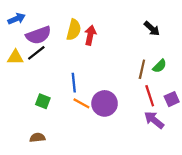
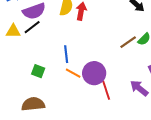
brown line: (142, 69) -> (128, 42), turned 42
red line: (150, 96) -> (106, 90), moved
brown semicircle: (37, 138) -> (33, 104), size x1.6

